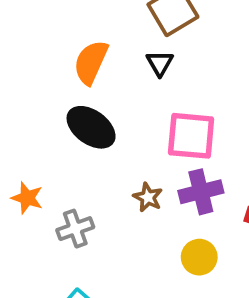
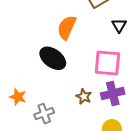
orange semicircle: (91, 62) -> (67, 27), moved
black triangle: (160, 63) -> (119, 25), moved

